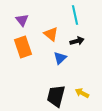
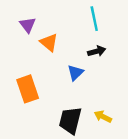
orange triangle: (51, 34) -> (49, 43), moved
orange rectangle: (23, 47) -> (28, 89), moved

